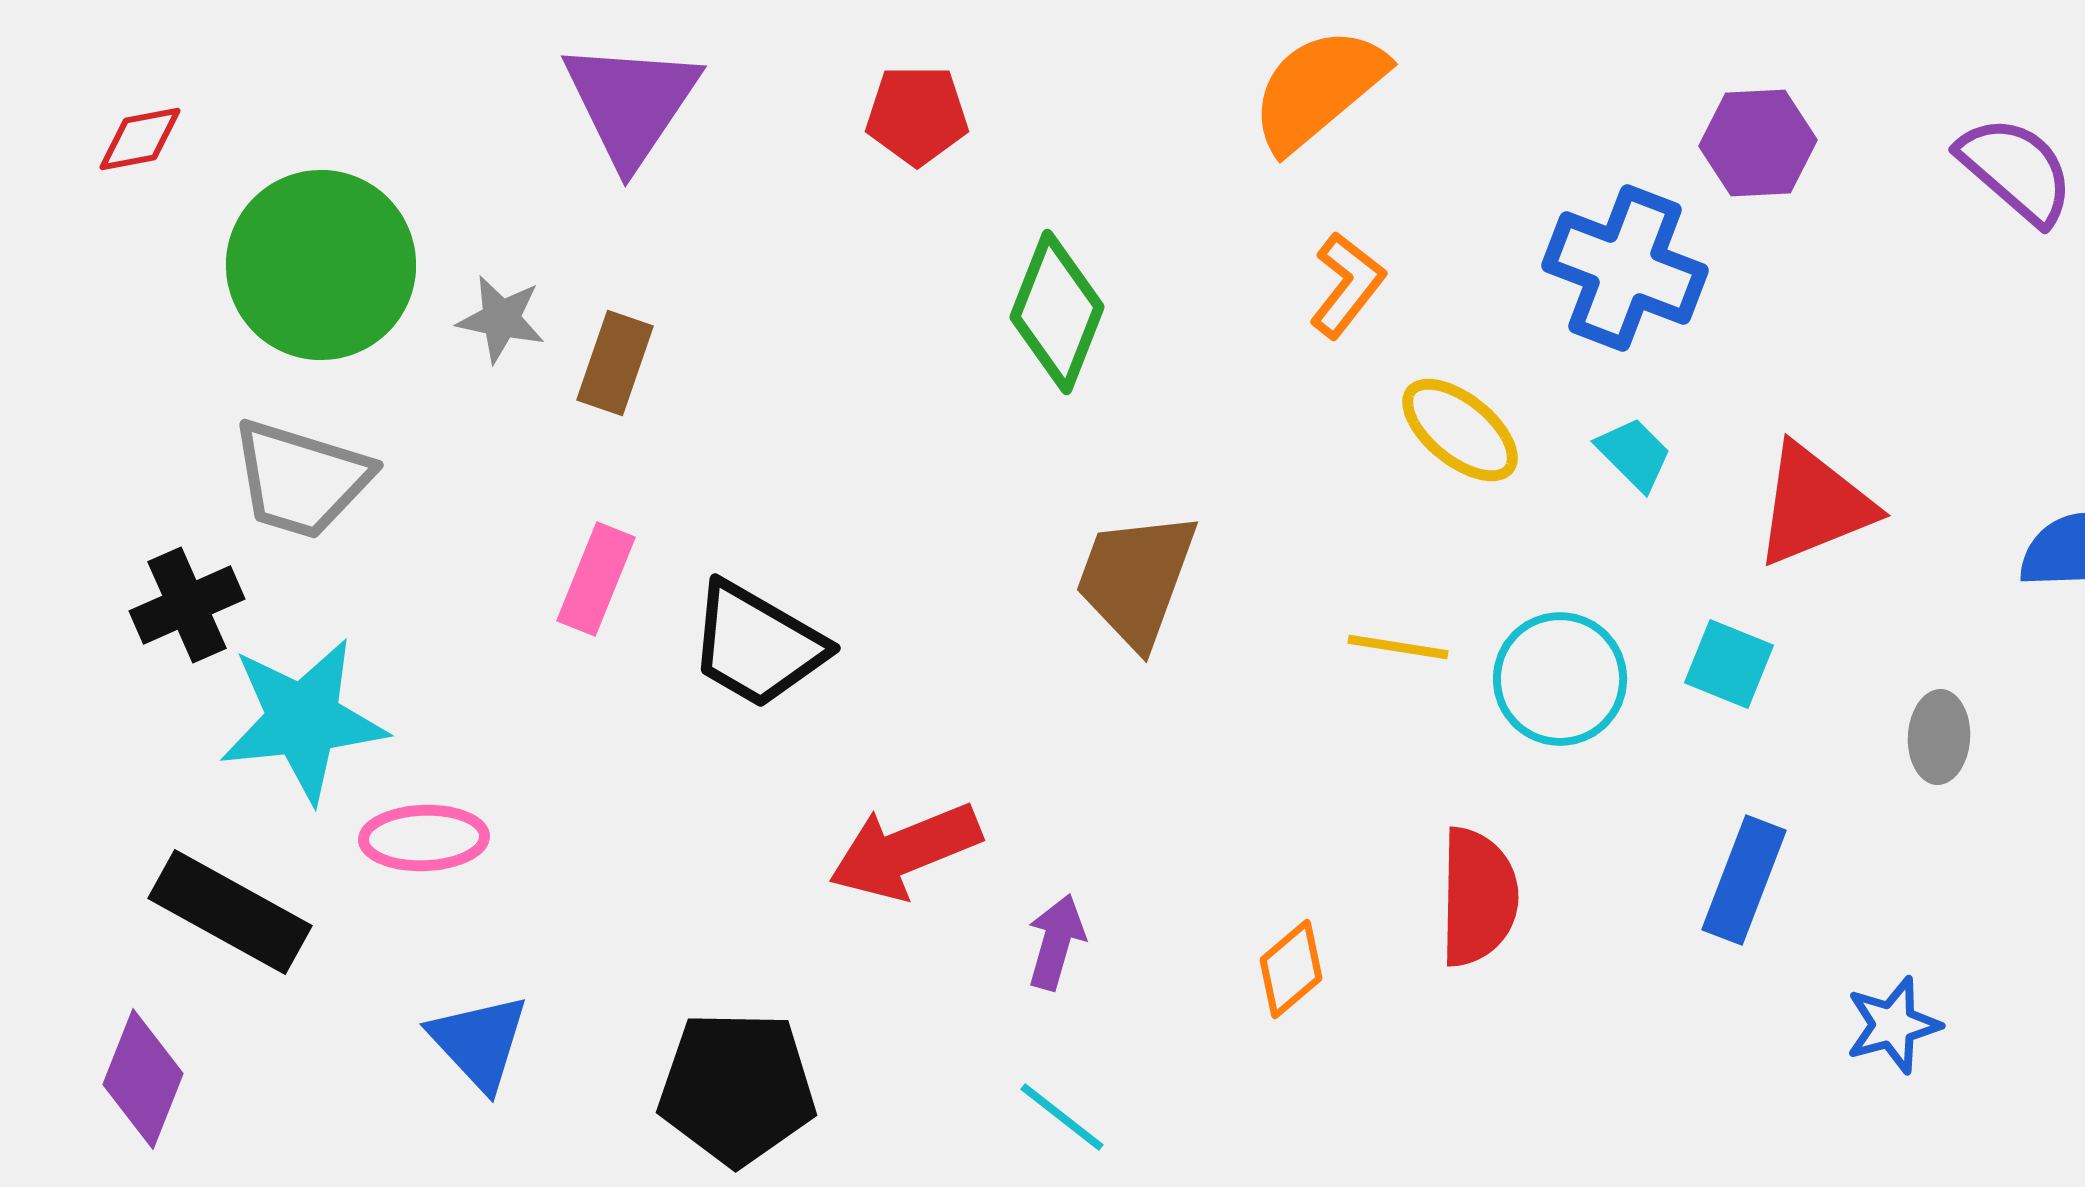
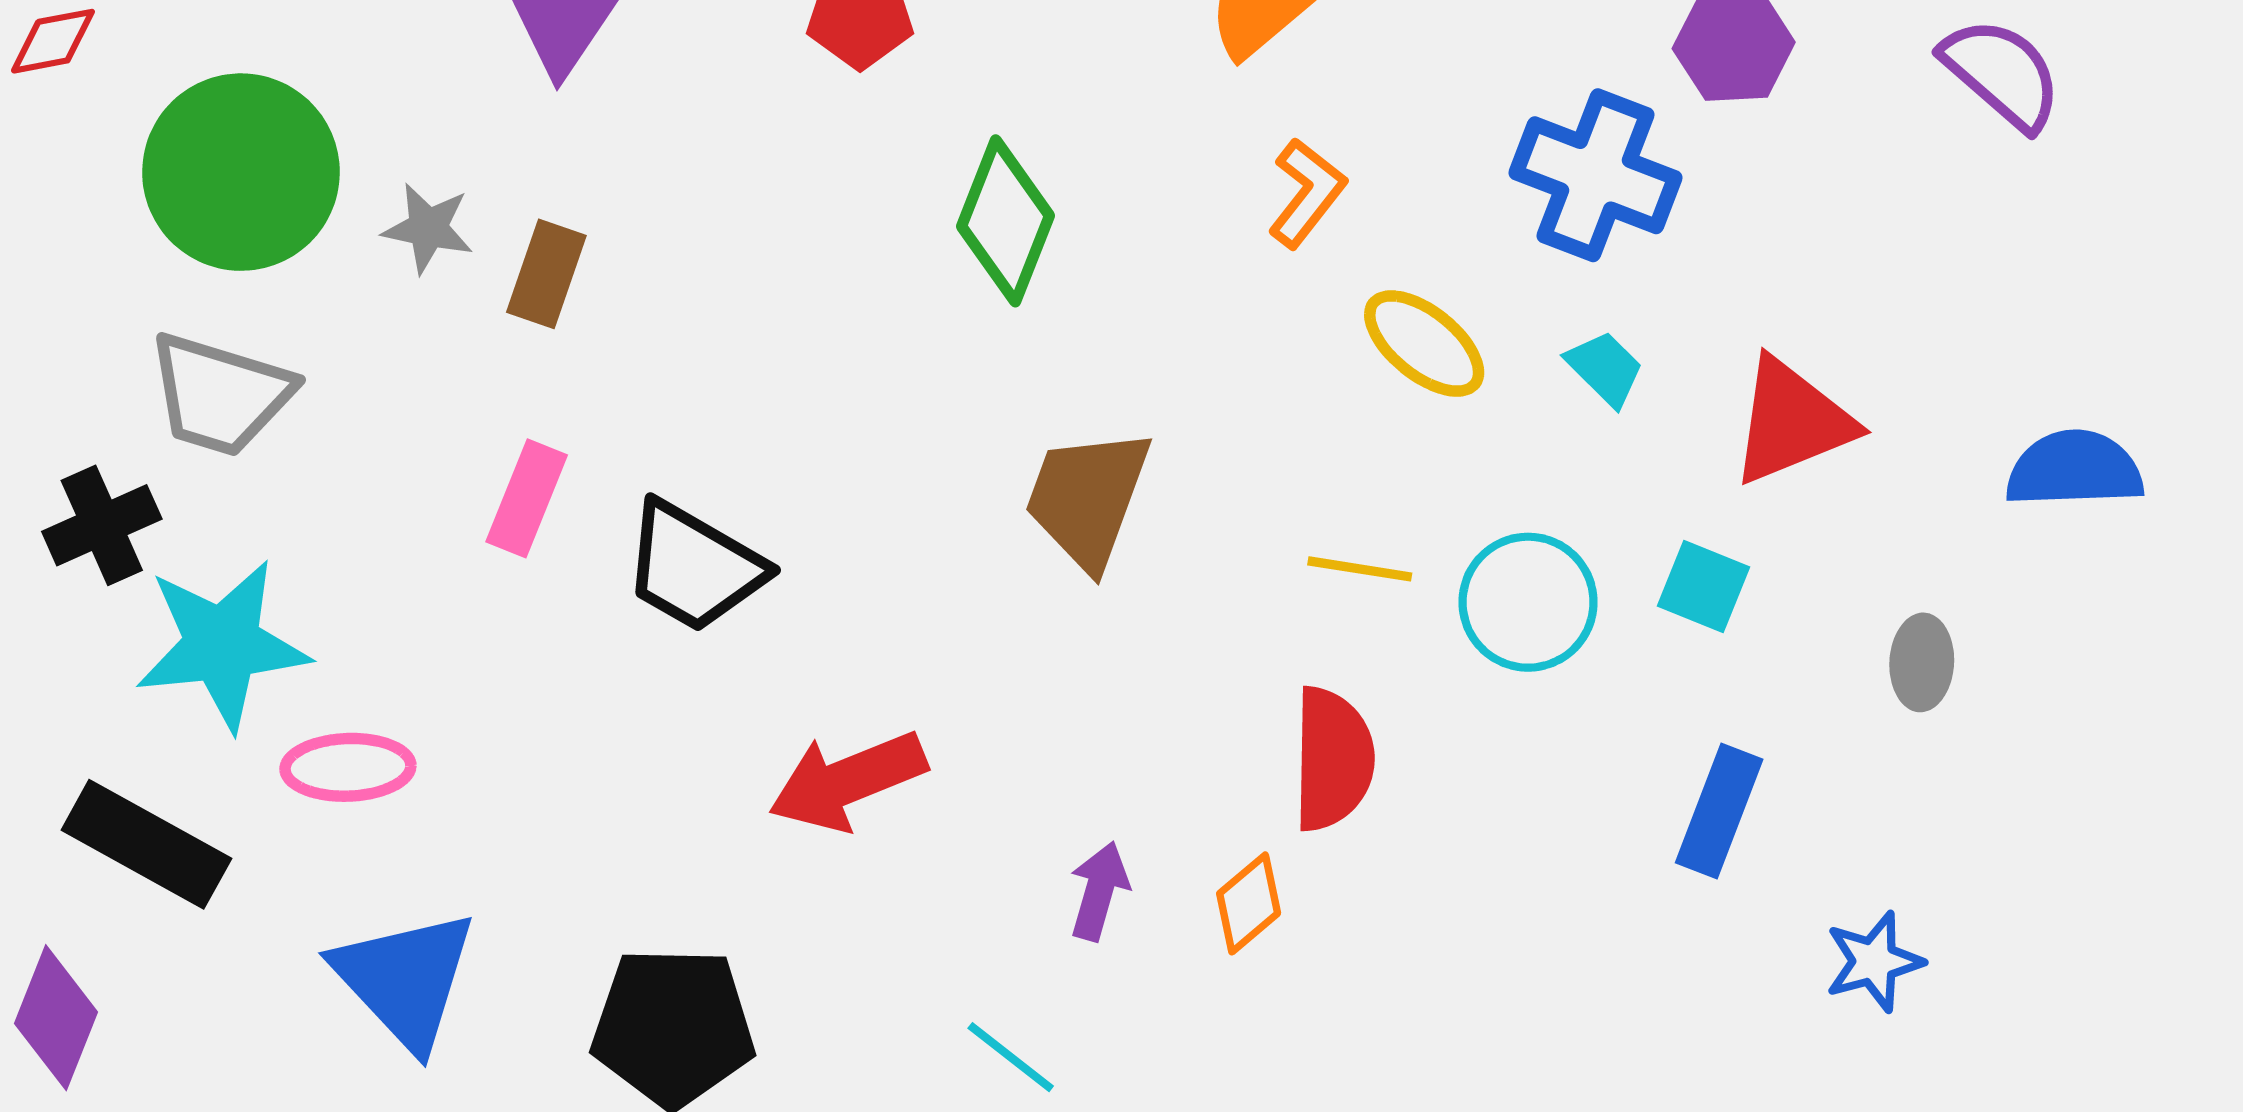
red semicircle: (1478, 897) -> (1333, 759), moved
purple arrow: (1056, 942) -> (1099, 891), moved
blue triangle: (479, 1042) -> (405, 979), size x1.4

